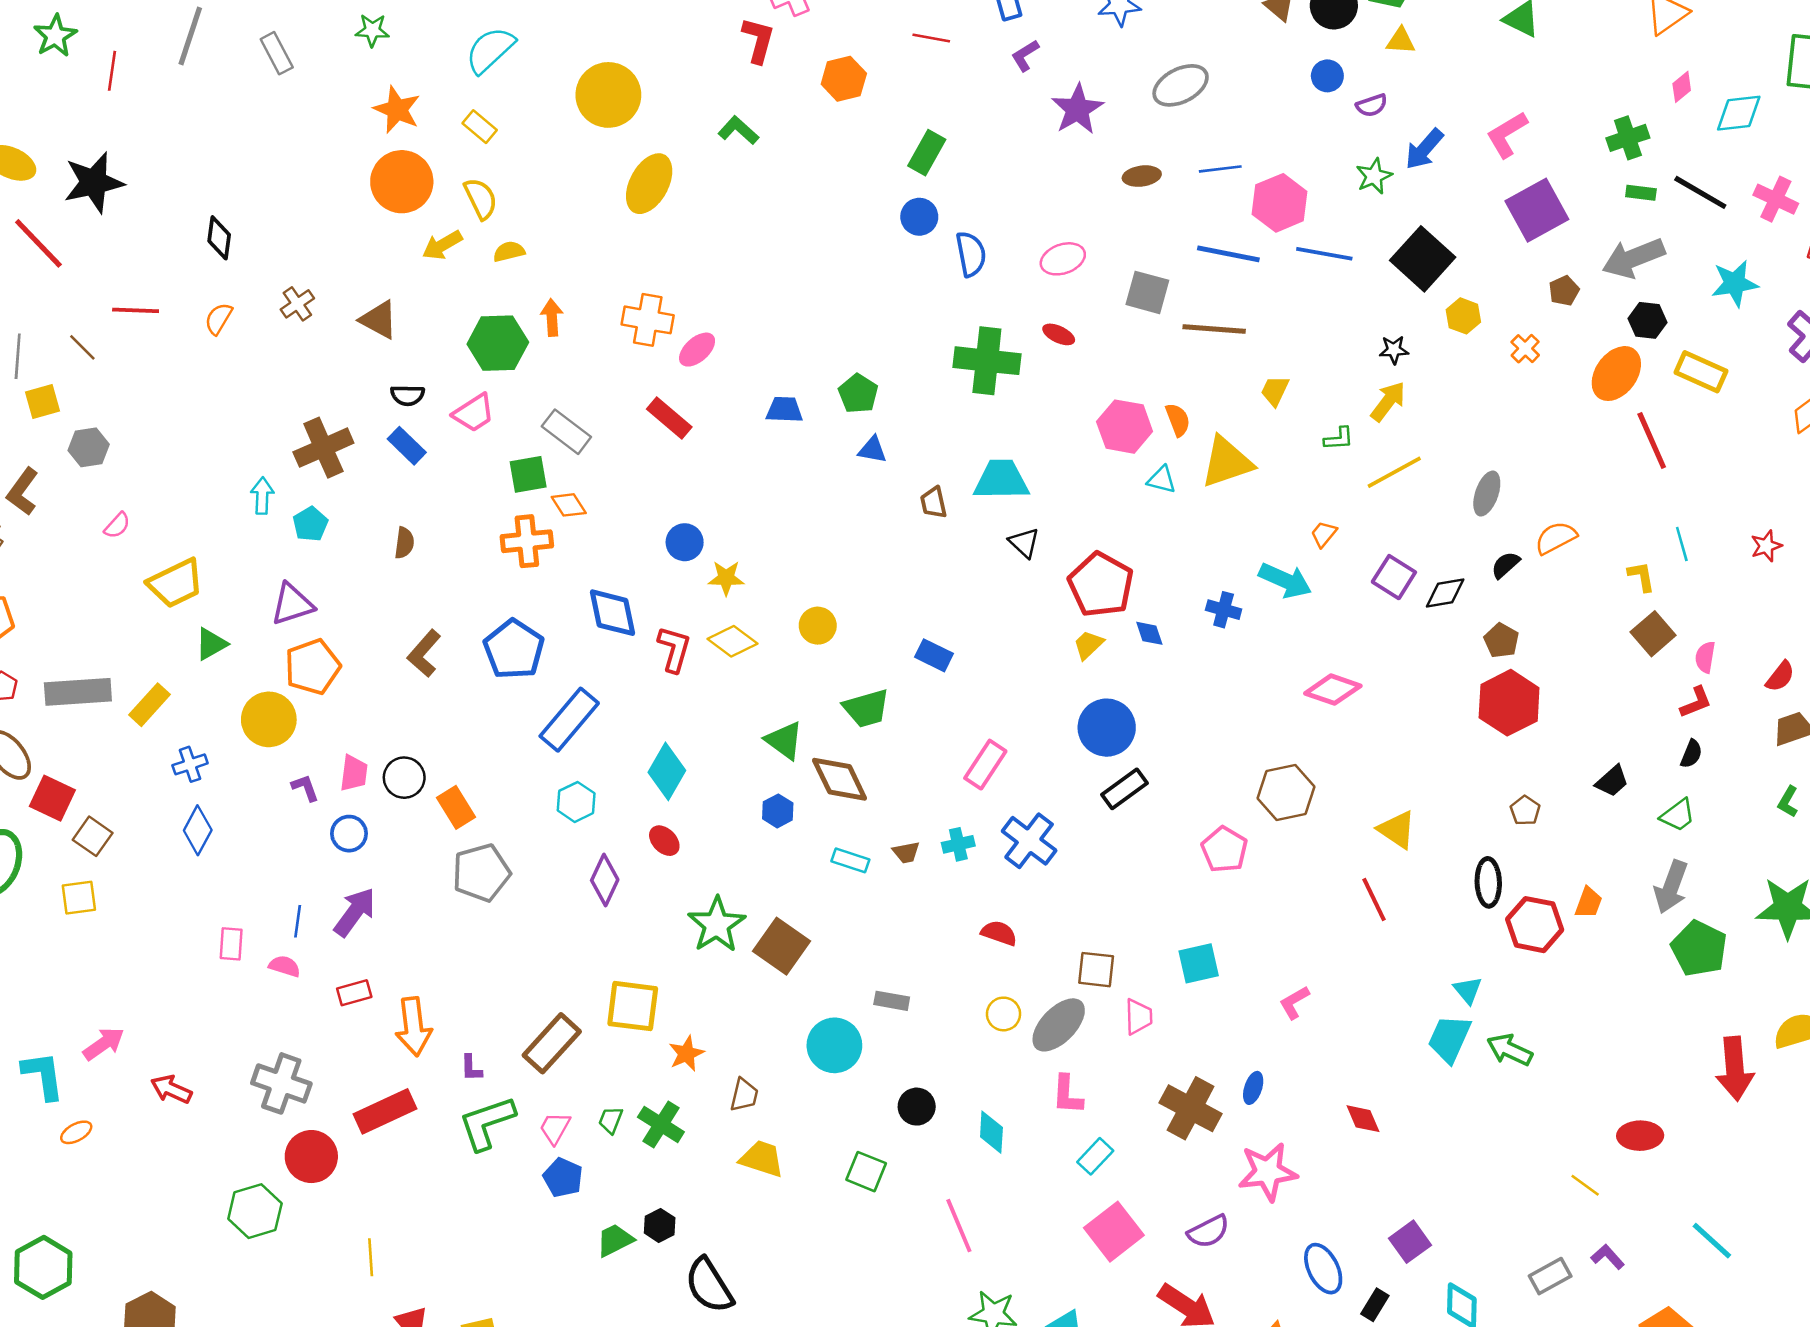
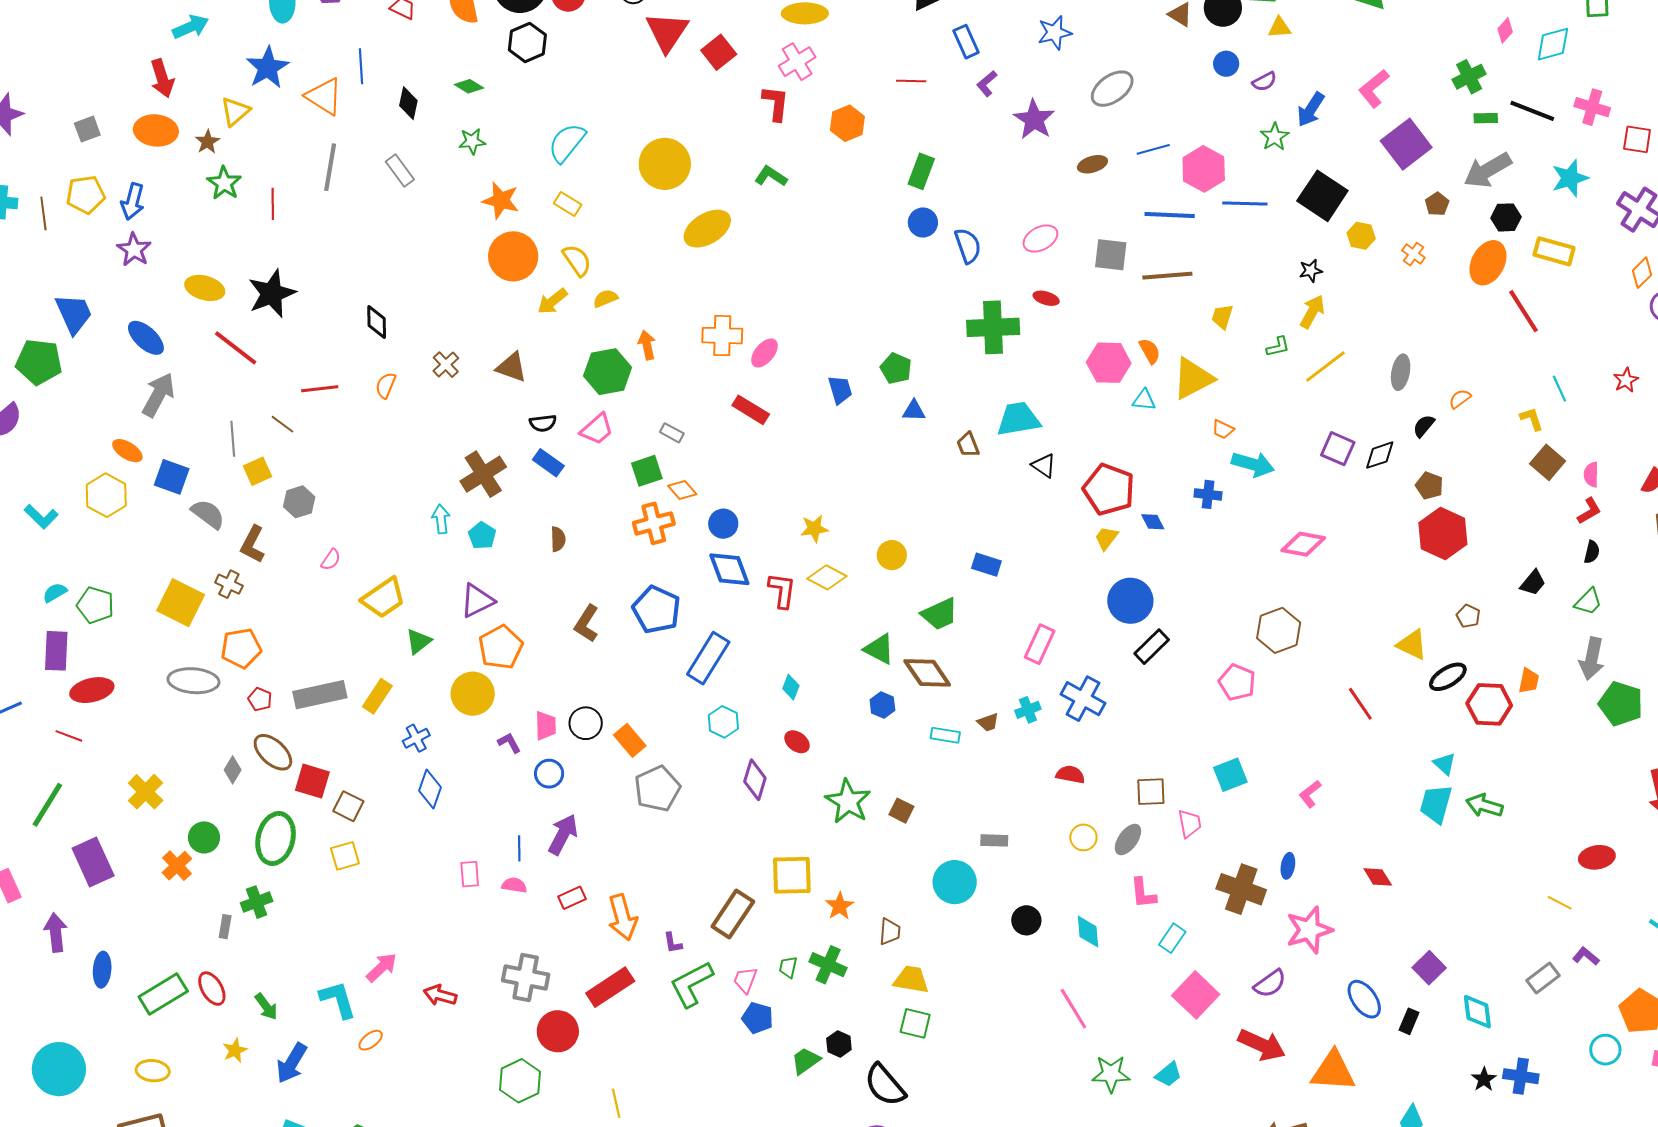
yellow ellipse: (649, 184) -> (707, 229), turned 39
blue trapezoid: (784, 410) -> (840, 390), turned 80
gray rectangle: (566, 432) -> (672, 433), size x0.6
orange trapezoid: (1324, 534) -> (1223, 429), moved, turned -95
orange semicircle: (1556, 538) -> (1460, 399), size x0.7
blue circle: (685, 542) -> (723, 524), moved
cyan diamond: (667, 771) -> (791, 687), size x0.6
yellow triangle: (1397, 830) -> (1412, 645), moved
black ellipse: (1488, 882) -> (1448, 677), turned 69
brown square: (781, 946) -> (901, 811), size x0.6
gray ellipse: (1059, 1025) -> (1128, 839), size x0.7
green square: (866, 1172) -> (915, 1023), moved

